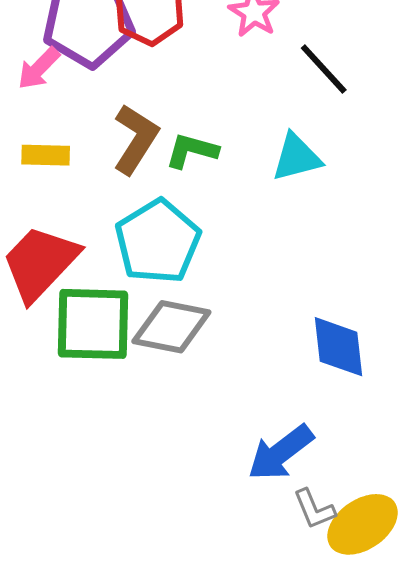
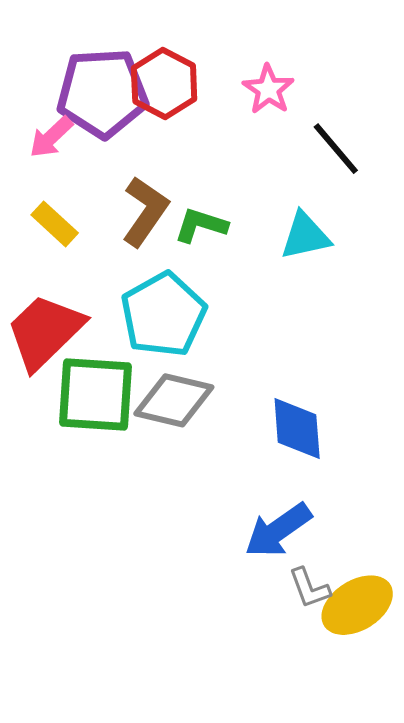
yellow rectangle: (46, 155) -> (55, 224), turned 39
blue diamond: (339, 347) -> (297, 428), moved

